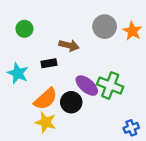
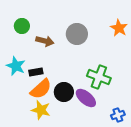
gray circle: (105, 27) -> (77, 34), moved
brown arrow: (69, 45) -> (45, 41), moved
black rectangle: (49, 63) -> (36, 72), moved
purple ellipse: (87, 86) -> (86, 98), moved

